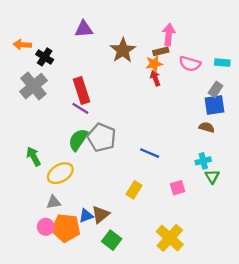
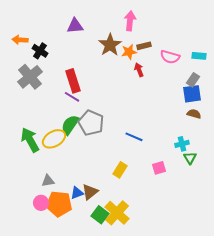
pink arrow: (169, 35) -> (130, 21), moved
orange star: (154, 64) -> (129, 52), moved
brown semicircle: (207, 127) -> (194, 114), moved
green arrow: (33, 156) -> (30, 140), size x1.4
yellow ellipse: (60, 173) -> (54, 139), moved
yellow cross: (170, 238) -> (117, 213), moved

